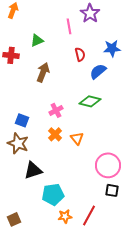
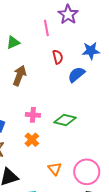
green diamond: (90, 101) -> (65, 120), moved
pink cross: (56, 110) -> (33, 115), turned 32
orange triangle: (77, 138) -> (55, 169), moved

